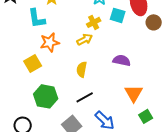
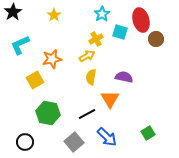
cyan L-shape: (37, 18) -> (20, 45), moved, turned 75
yellow semicircle: (82, 69) -> (91, 77), moved
orange triangle: (134, 93) -> (110, 99), moved

